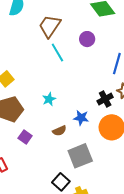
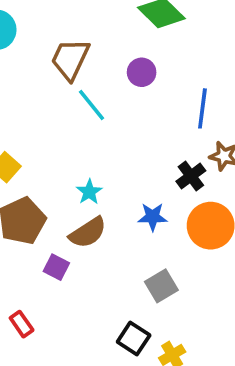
brown semicircle: (59, 131) -> (88, 233), moved, size x1.5
gray square: (80, 156) -> (161, 286), size x0.7

